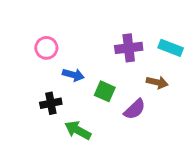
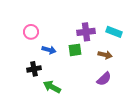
green square: (105, 91) -> (75, 50), moved, turned -32
purple semicircle: (135, 109) -> (104, 79), moved

